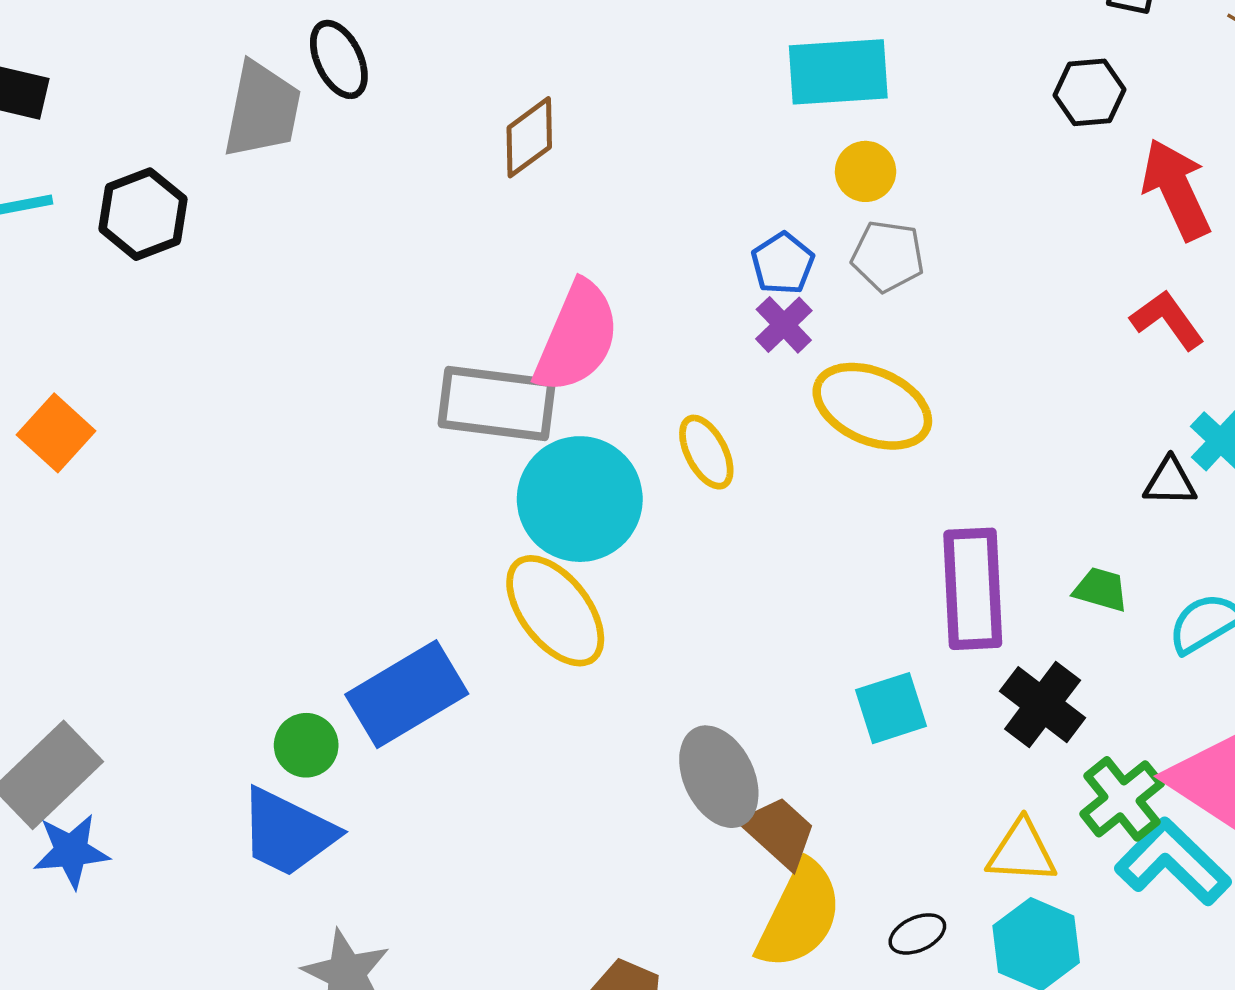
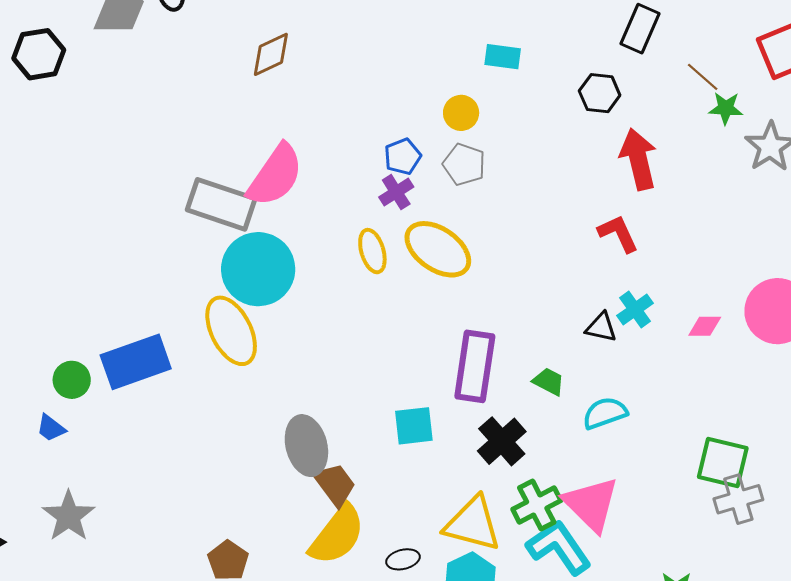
cyan rectangle: (838, 72) -> (503, 57), moved, size x0.6
yellow ellipse: (706, 452) -> (372, 251), moved
blue trapezoid: (288, 832) -> (51, 428), size x0.5
yellow triangle: (1022, 852) -> (473, 524), size x1.4

